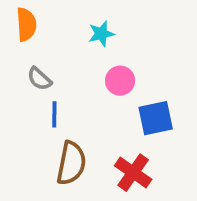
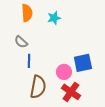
orange semicircle: (26, 24) -> (27, 13), moved
pink circle: (120, 81) -> (64, 72), moved

